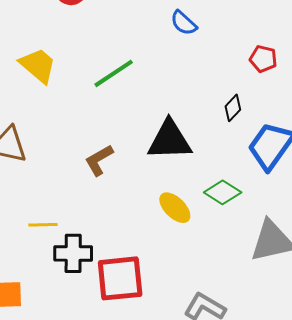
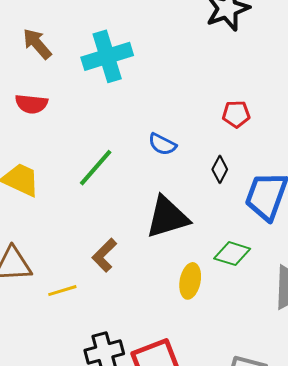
blue semicircle: (184, 23) -> (162, 144), moved
yellow ellipse: (175, 208) -> (190, 281), turned 72
yellow line: (43, 225) -> (62, 291), moved

